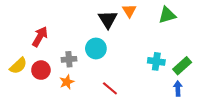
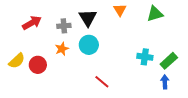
black triangle: (108, 19) -> (88, 18), moved
red arrow: (40, 37) -> (32, 23), moved, turned 30
gray cross: (69, 59) -> (64, 26), moved
orange star: (67, 82) -> (62, 49), moved

